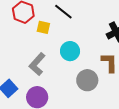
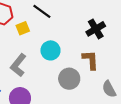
yellow square: (43, 27) -> (23, 28), turned -32

